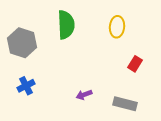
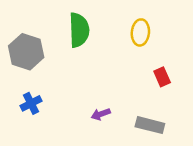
red rectangle: (135, 64) -> (162, 77), turned -56

